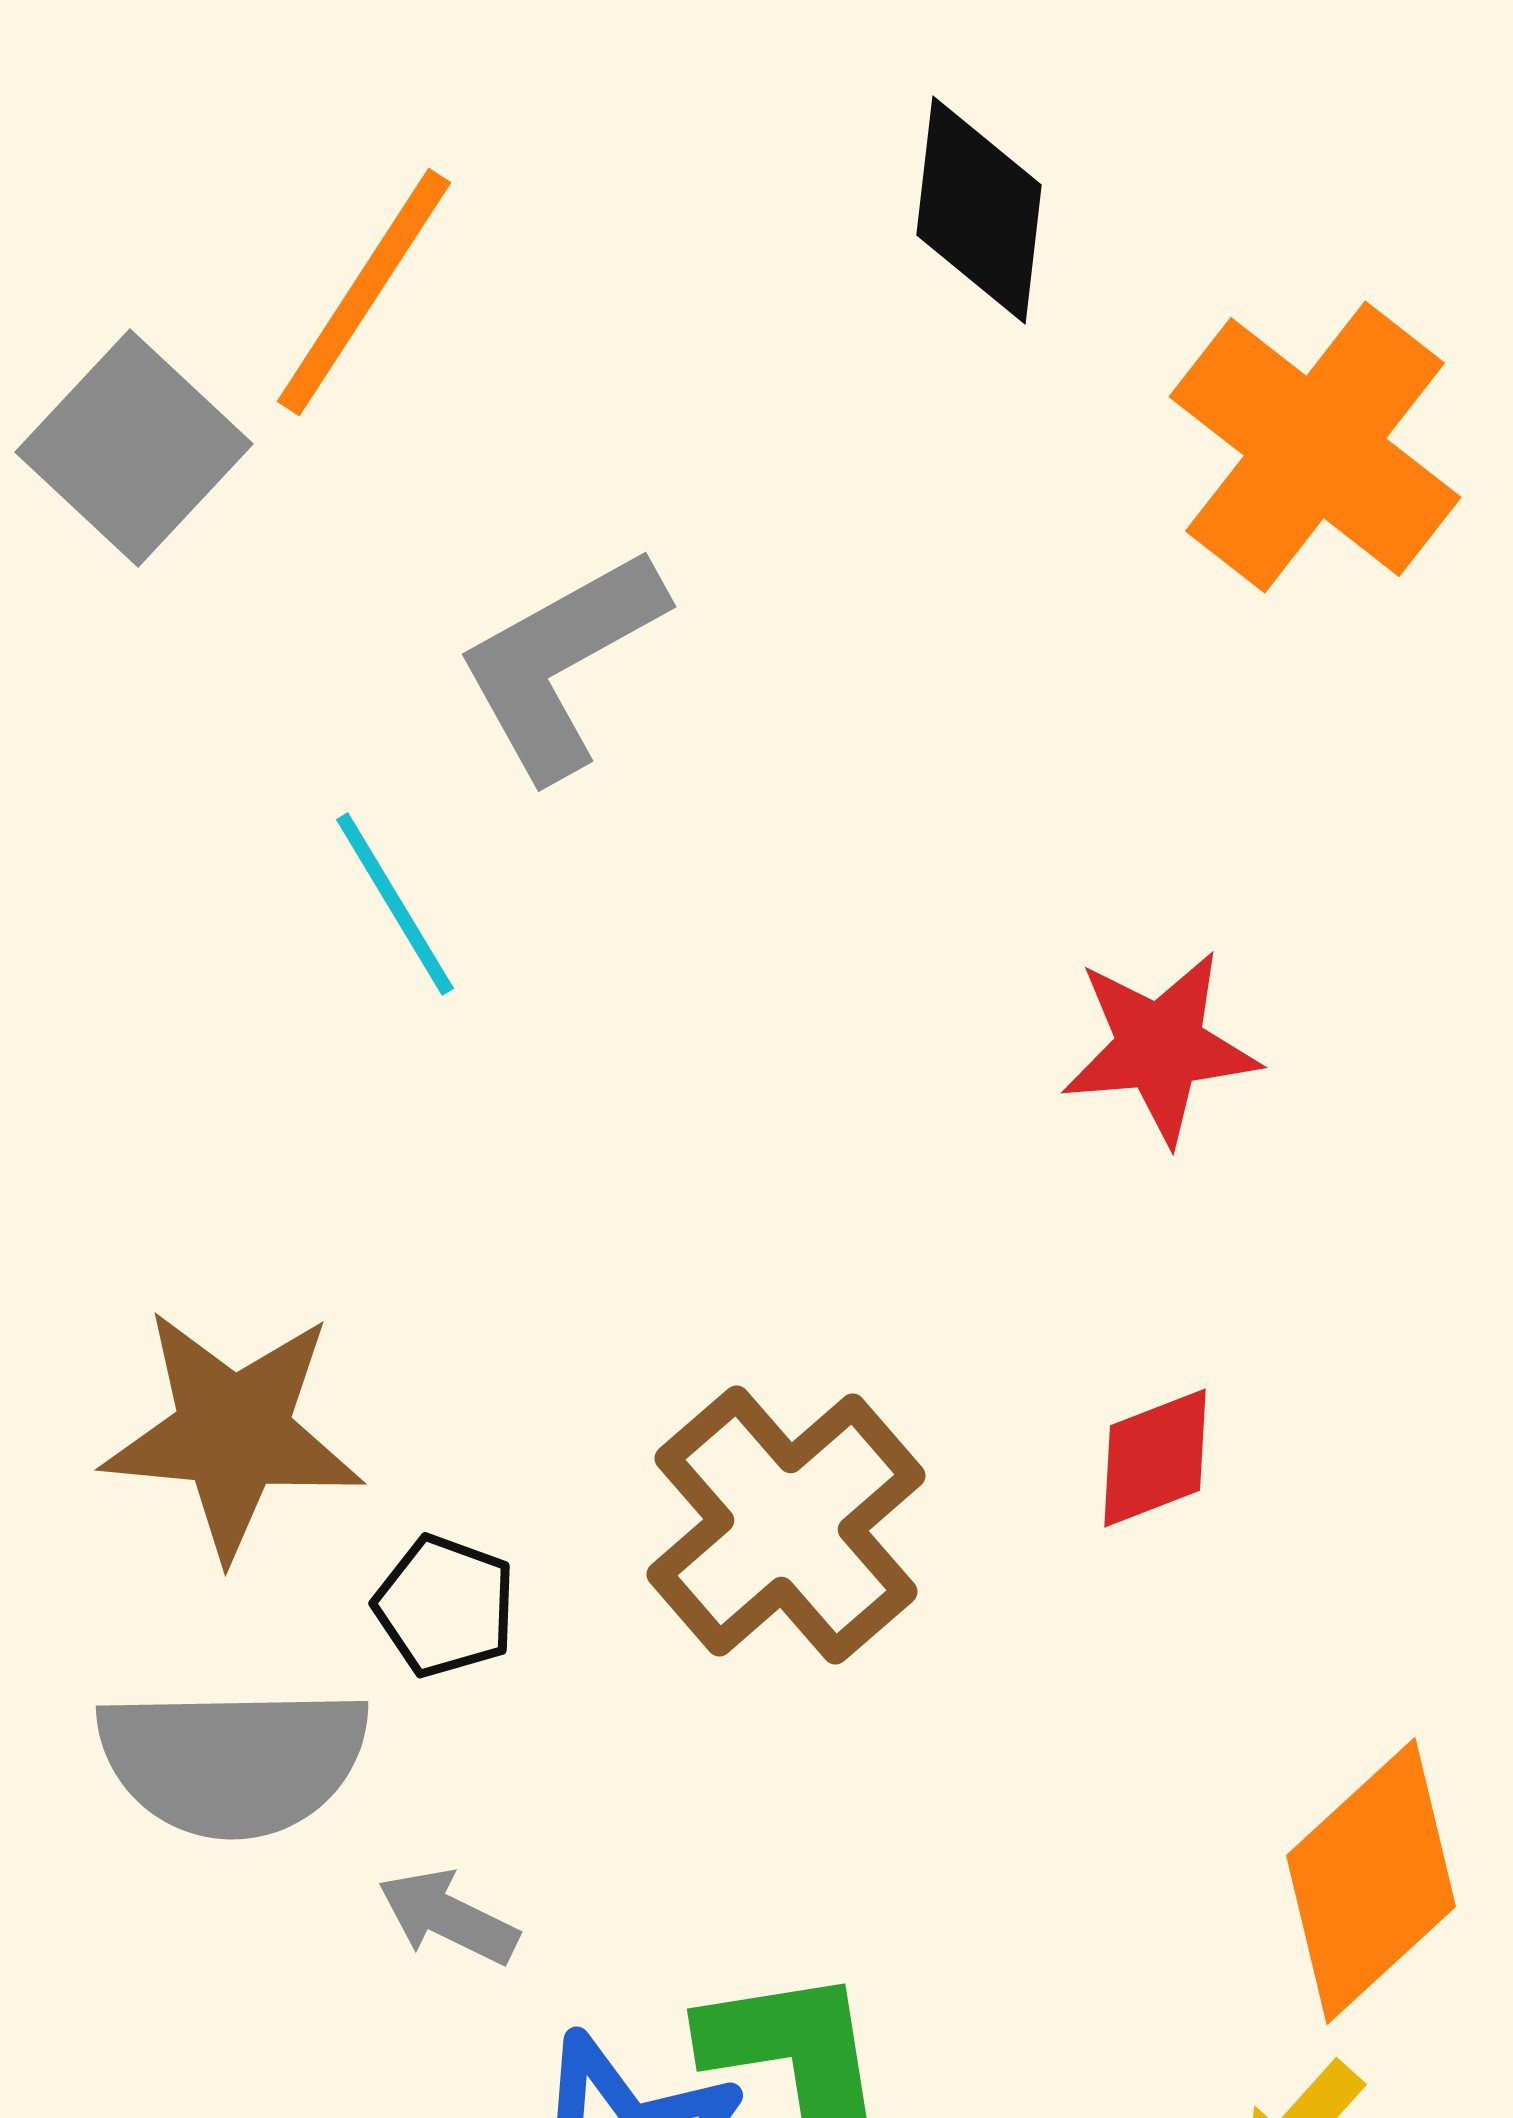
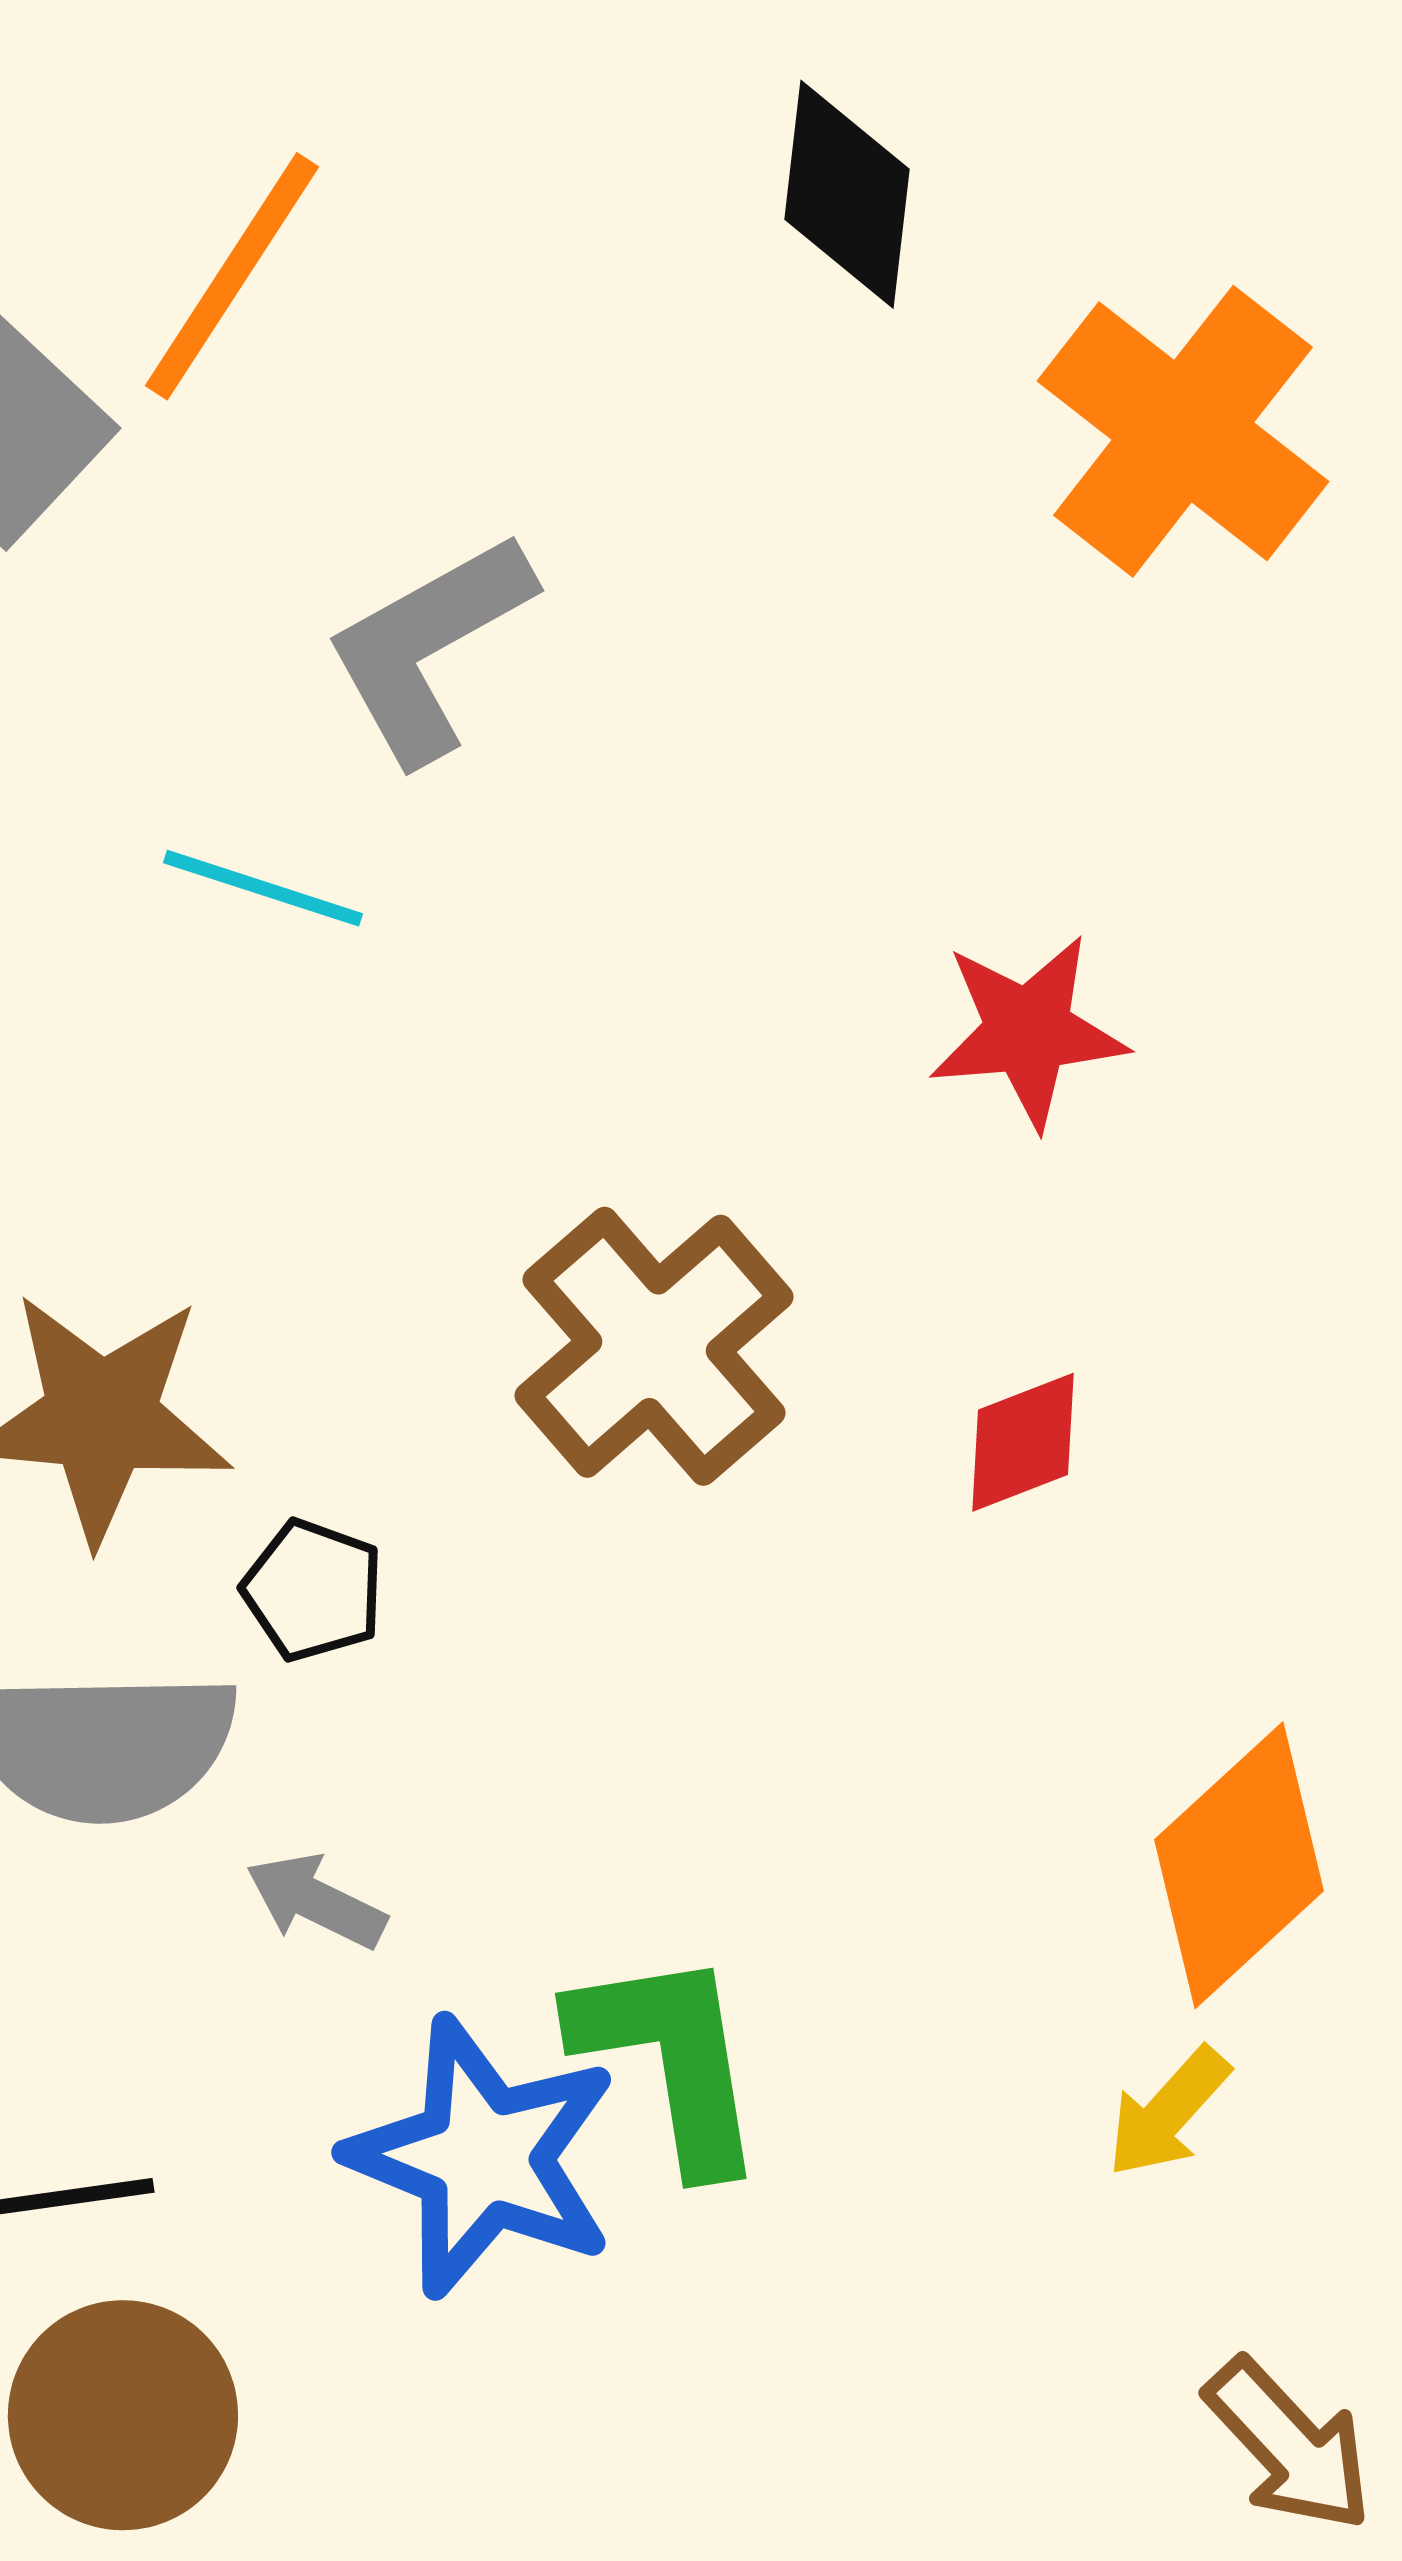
cyan line: (395, 904) -> (263, 888), turned -41
brown cross: (786, 1525) -> (654, 1346), moved

